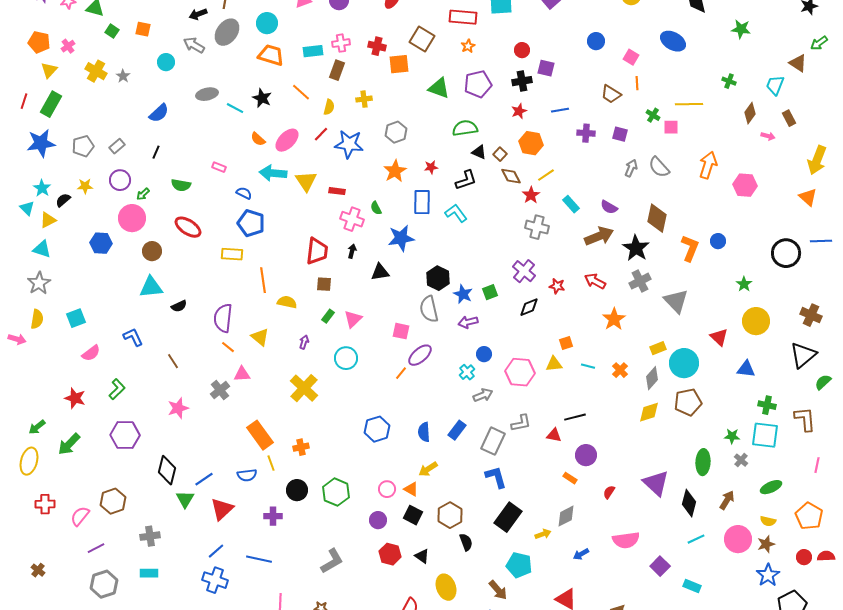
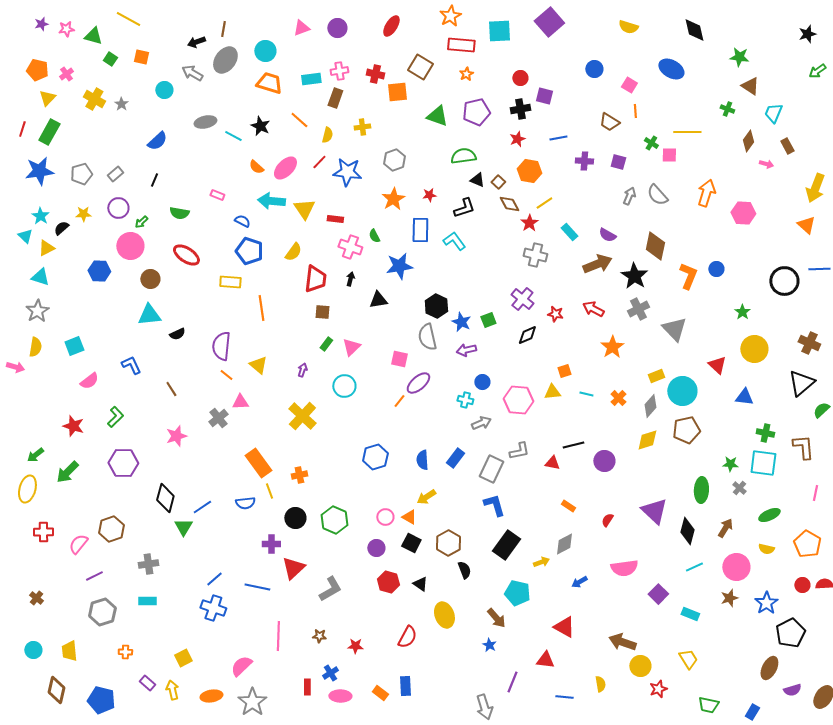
brown triangle: (798, 63) -> (750, 86), moved
yellow semicircle: (287, 302) -> (293, 252), moved, turned 114
cyan cross: (467, 372) -> (465, 400), turned -35
purple circle: (586, 455) -> (604, 461), moved
red triangle: (222, 509) -> (293, 568), moved
brown star: (766, 544) -> (729, 598), moved

